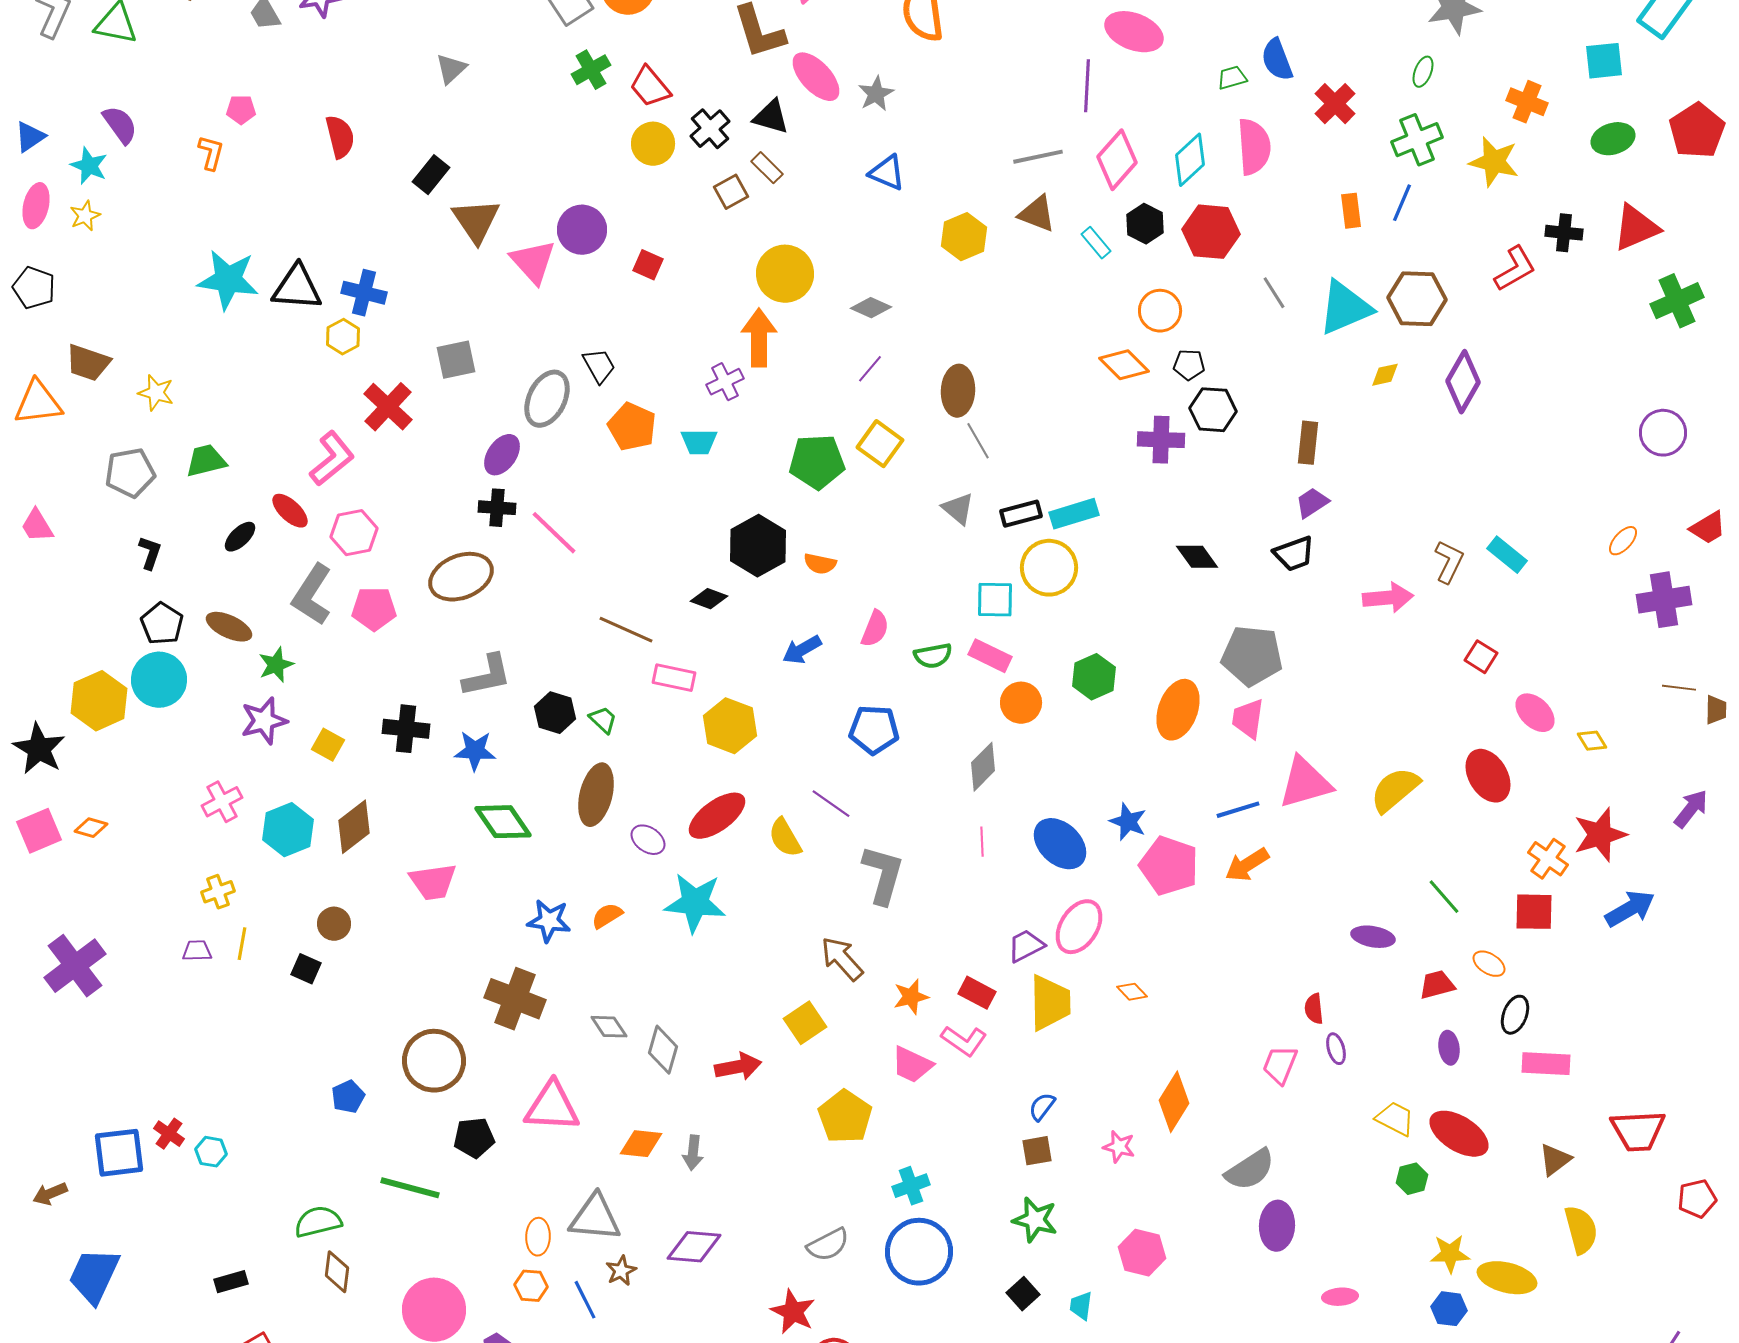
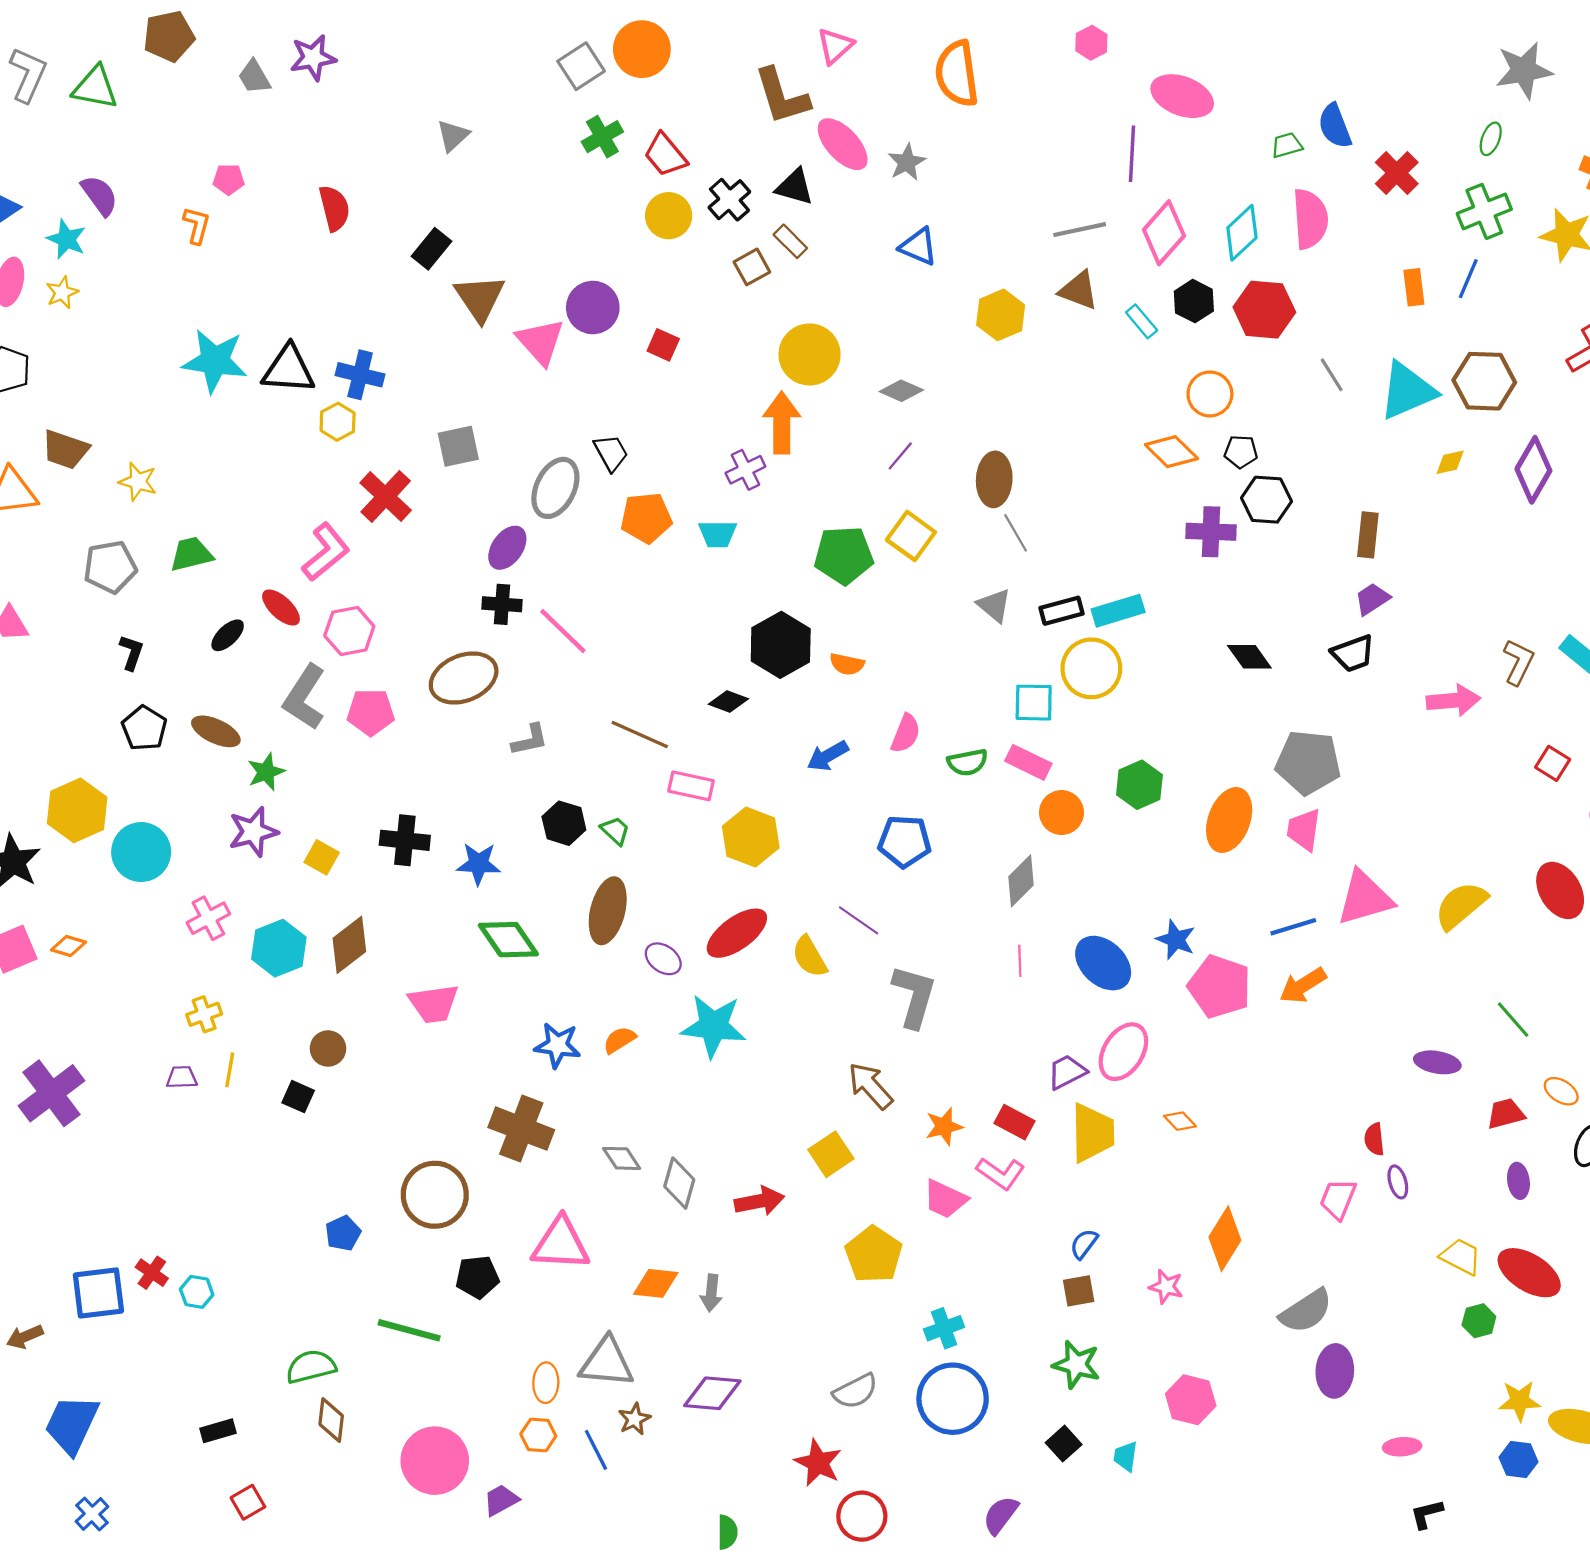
orange pentagon: (632, 427) -> (646, 518), turned -30
gray L-shape: (487, 676) -> (530, 740), moved, size x0.7
cyan circle: (159, 680) -> (141, 852), moved

